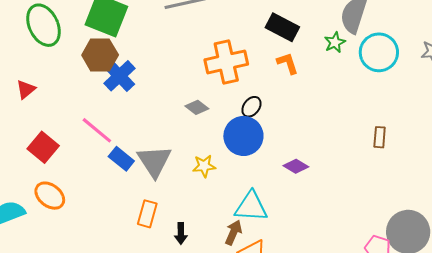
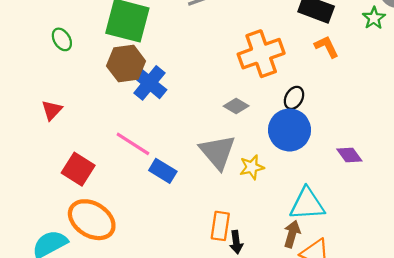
green ellipse: (44, 25) -> (62, 39), size x0.5
gray triangle: (154, 161) -> (218, 152), moved
purple diamond: (296, 166) -> (349, 155), turned 30
orange ellipse: (50, 196) -> (92, 220), size x1.4
orange rectangle: (147, 214) -> (220, 226), moved

